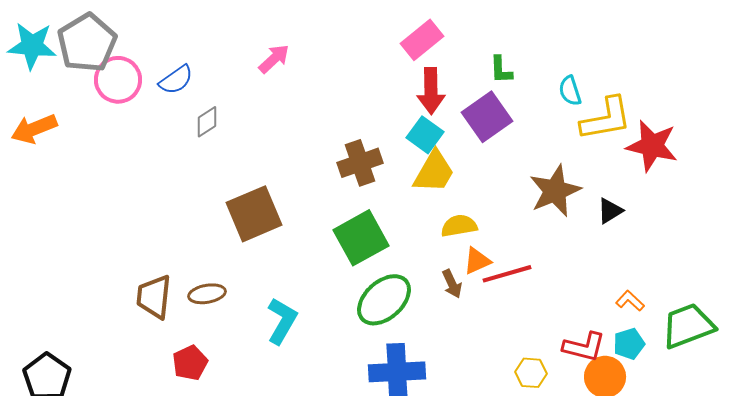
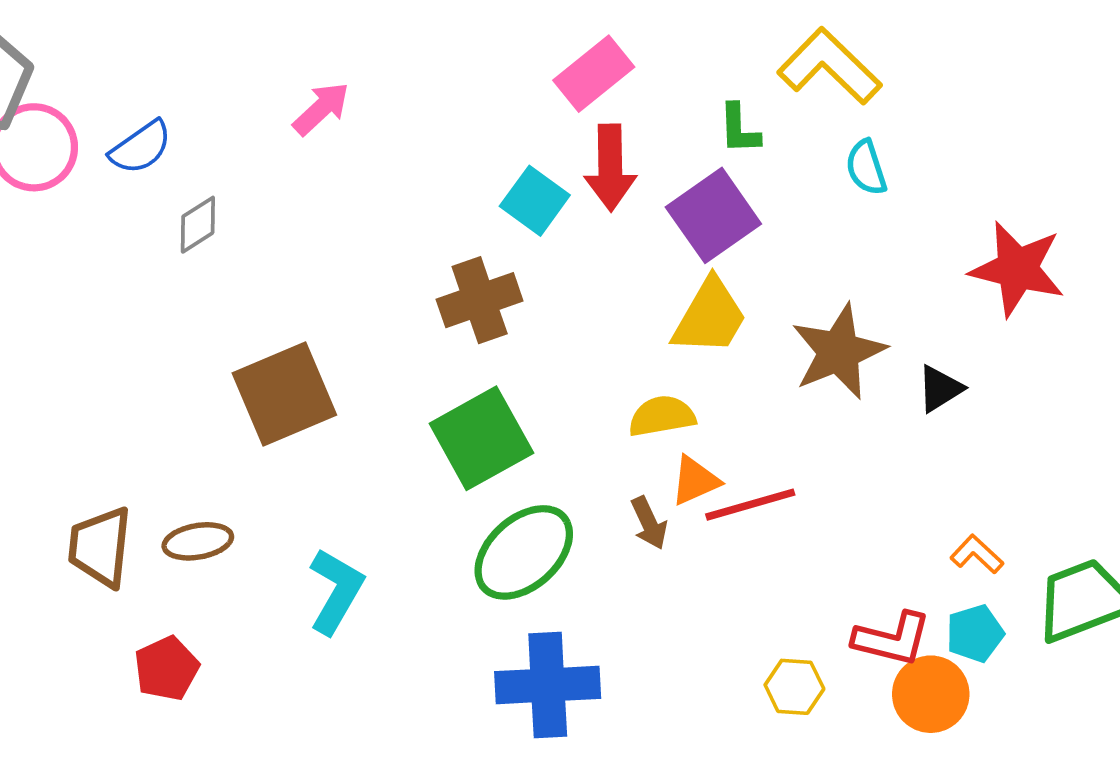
yellow L-shape: (606, 119) -> (829, 66), moved, turned -126
cyan square: (425, 135) -> (535, 201), moved
yellow trapezoid: (434, 172) -> (710, 317), moved

